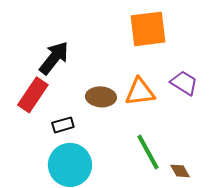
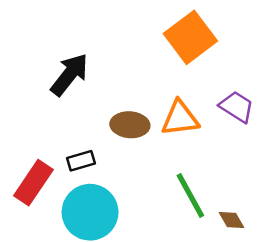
orange square: (148, 29) -> (190, 37), turned -30
red rectangle: (33, 95) -> (33, 183), moved

